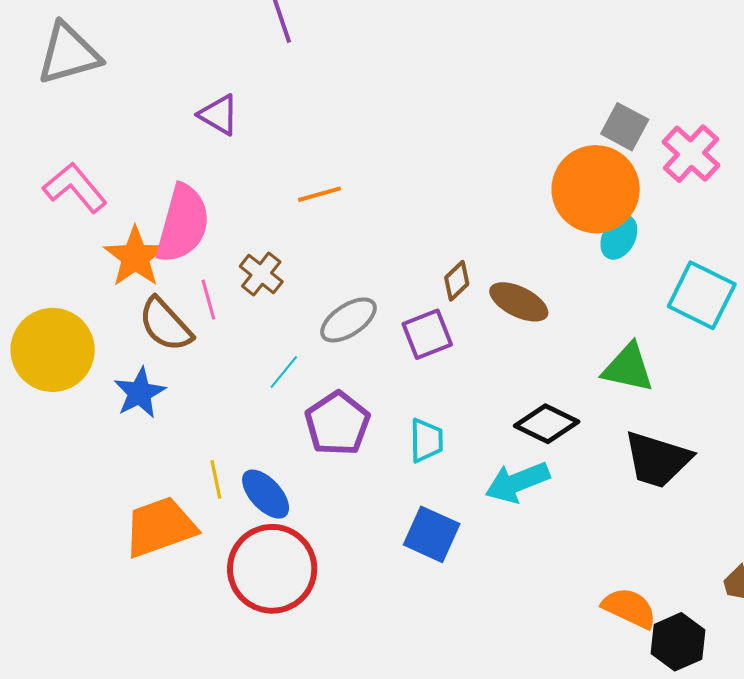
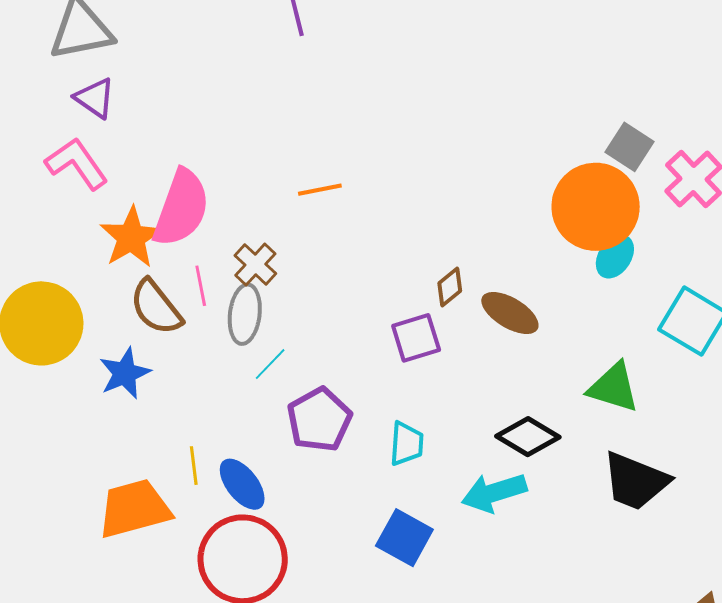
purple triangle: (219, 115) -> (95, 98), moved
gray ellipse: (348, 320) -> (245, 314), moved, turned -54

